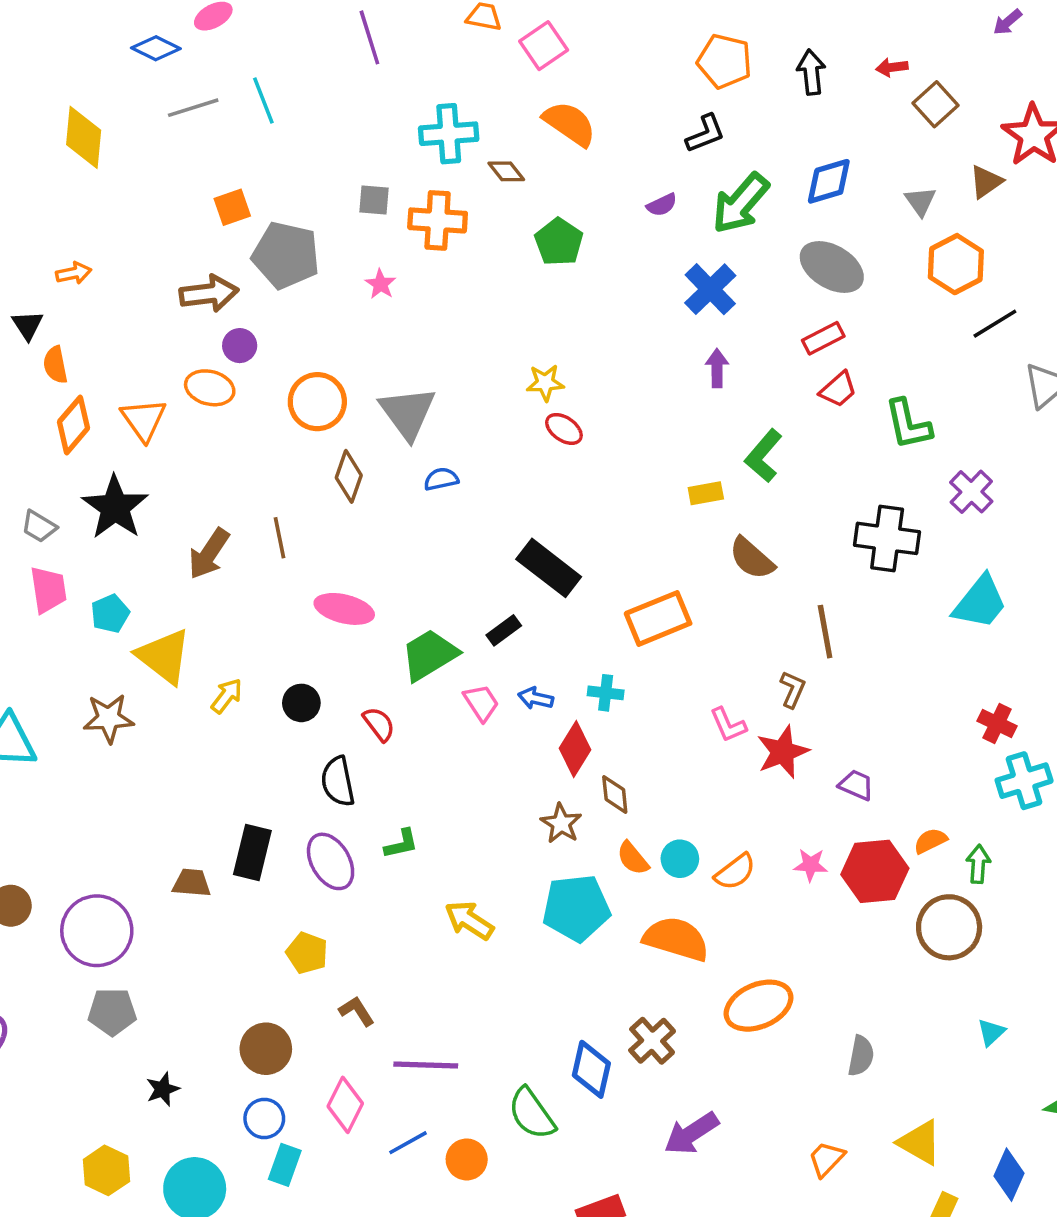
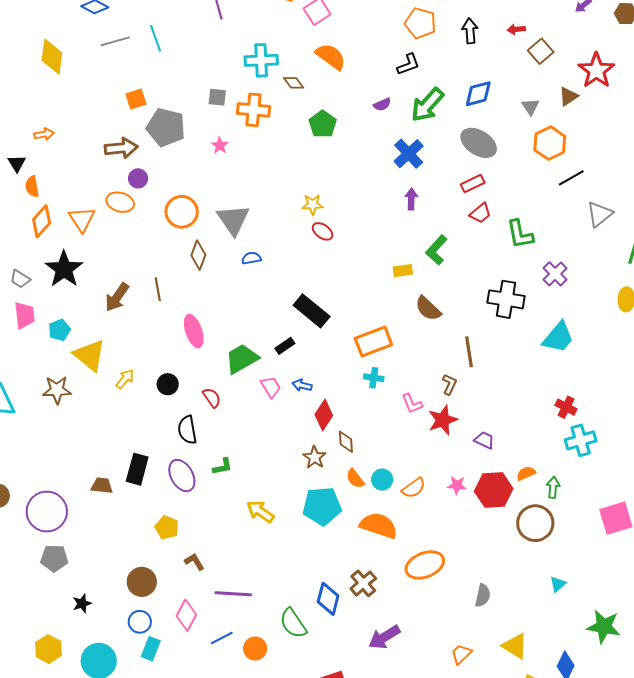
pink ellipse: (344, 609) -> (194, 331), turned 56
cyan cross: (606, 693) -> (374, 378), moved

